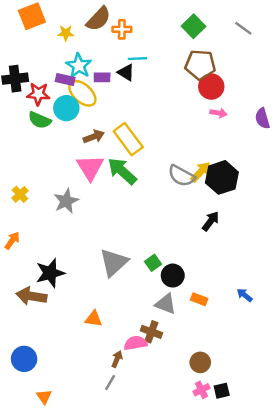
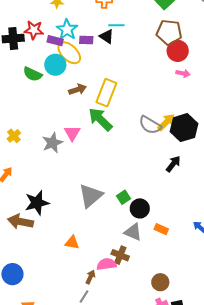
red star: (38, 94) -> (34, 30), moved
yellow rectangle: (128, 139) -> (106, 93), turned 56
pink triangle: (90, 167) -> (72, 133), moved, size x0.7

